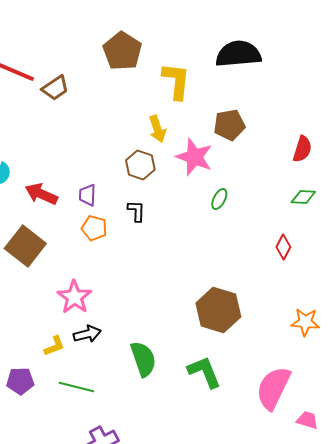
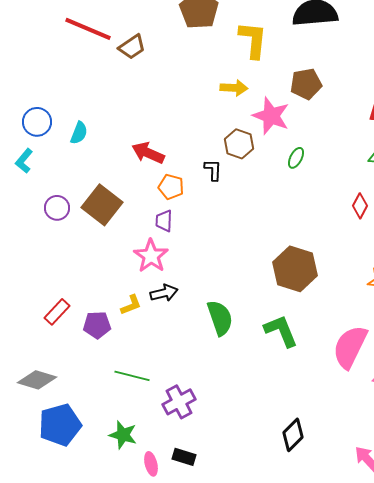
yellow arrow: (157, 129) -> (234, 88), turned -68
brown hexagon: (140, 165) -> (239, 144), moved
red arrow: (41, 194) -> (148, 153), moved
purple trapezoid: (87, 195) -> (164, 221), moved
purple pentagon: (20, 381) -> (97, 325), moved
green line: (76, 387) -> (132, 376), moved

